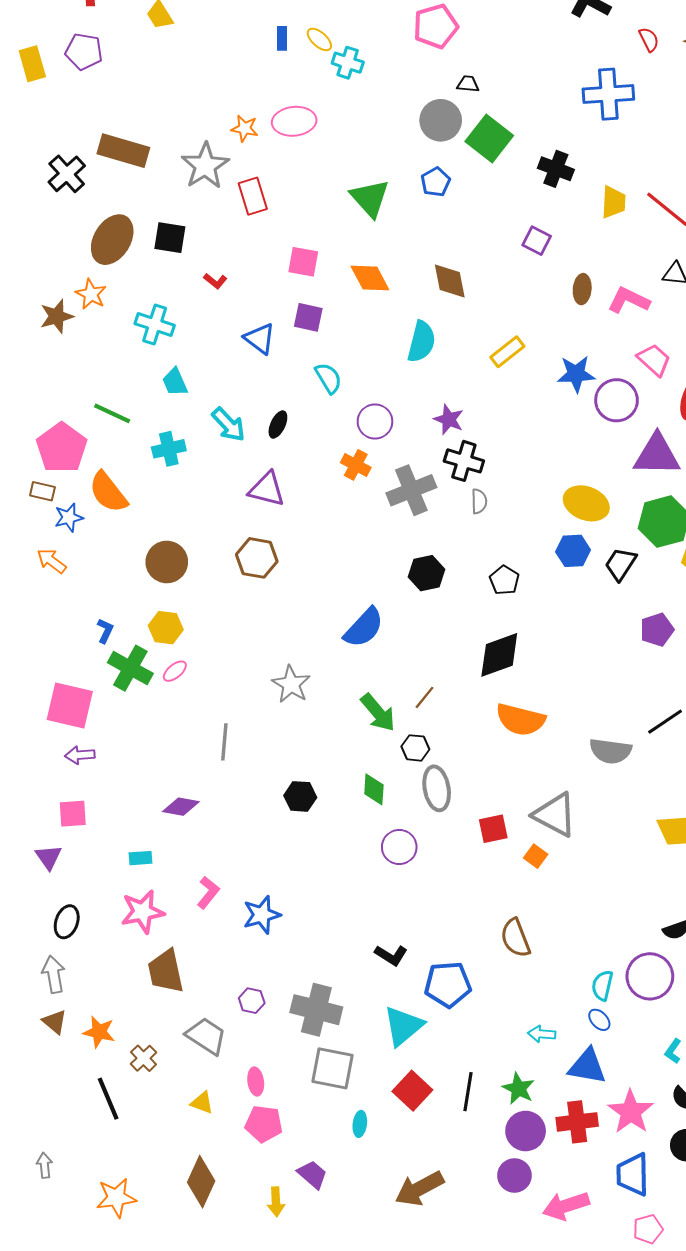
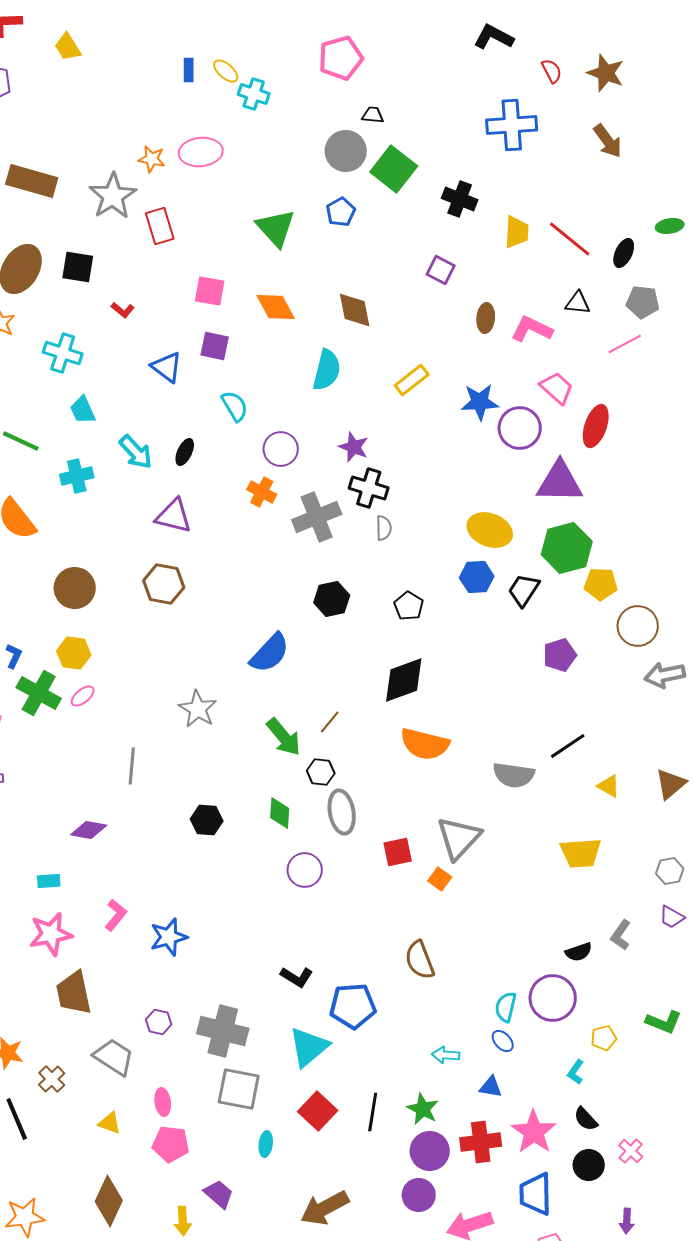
gray triangle: (555, 815) -> (459, 838), turned 45
blue triangle: (587, 1066) -> (491, 1087), size x0.6

